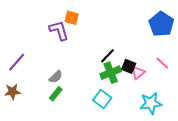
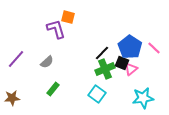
blue pentagon: (161, 24) -> (130, 47), moved
pink line: (162, 63) -> (154, 48), moved
gray semicircle: (56, 77) -> (47, 62), moved
brown star: (12, 92) -> (12, 98), moved

